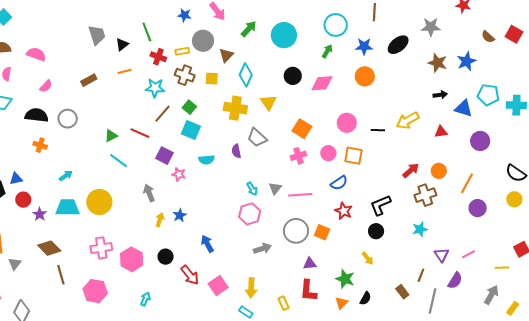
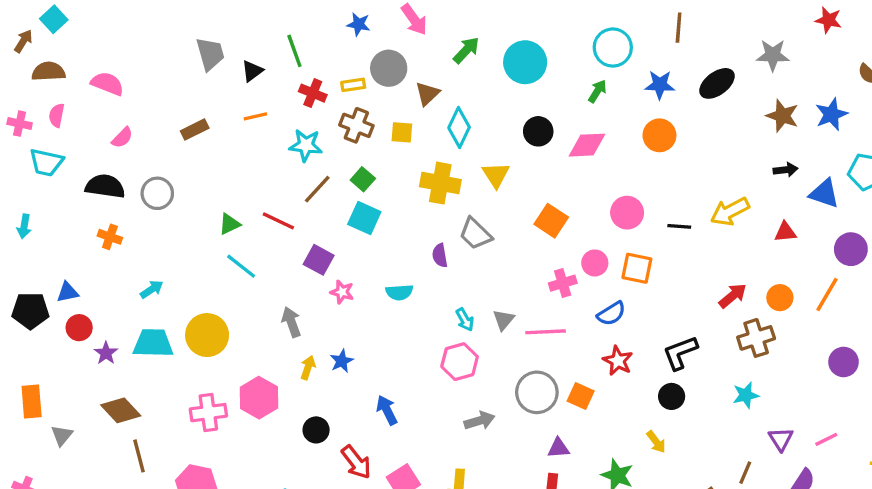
pink cross: (298, 156) -> (563, 283), moved
cyan semicircle: (206, 160) -> (399, 292), moved
orange line: (467, 183) -> (827, 295), moved
pink hexagon: (132, 259) -> (259, 398), moved

